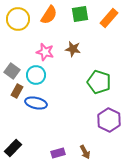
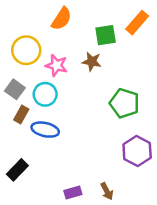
green square: (80, 14) -> (106, 35), moved
yellow circle: (18, 19) -> (26, 50), moved
black rectangle: (13, 148) -> (17, 170), moved

